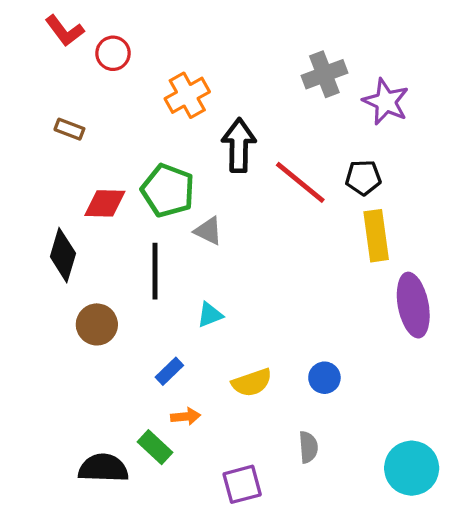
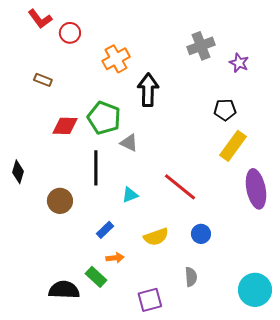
purple star: (386, 102) -> (239, 63), size x0.7
red line: (300, 182) -> (180, 187), moved
yellow rectangle: (376, 236) -> (233, 146), turned 44
black diamond: (63, 255) -> (18, 172), moved, size x0.7

